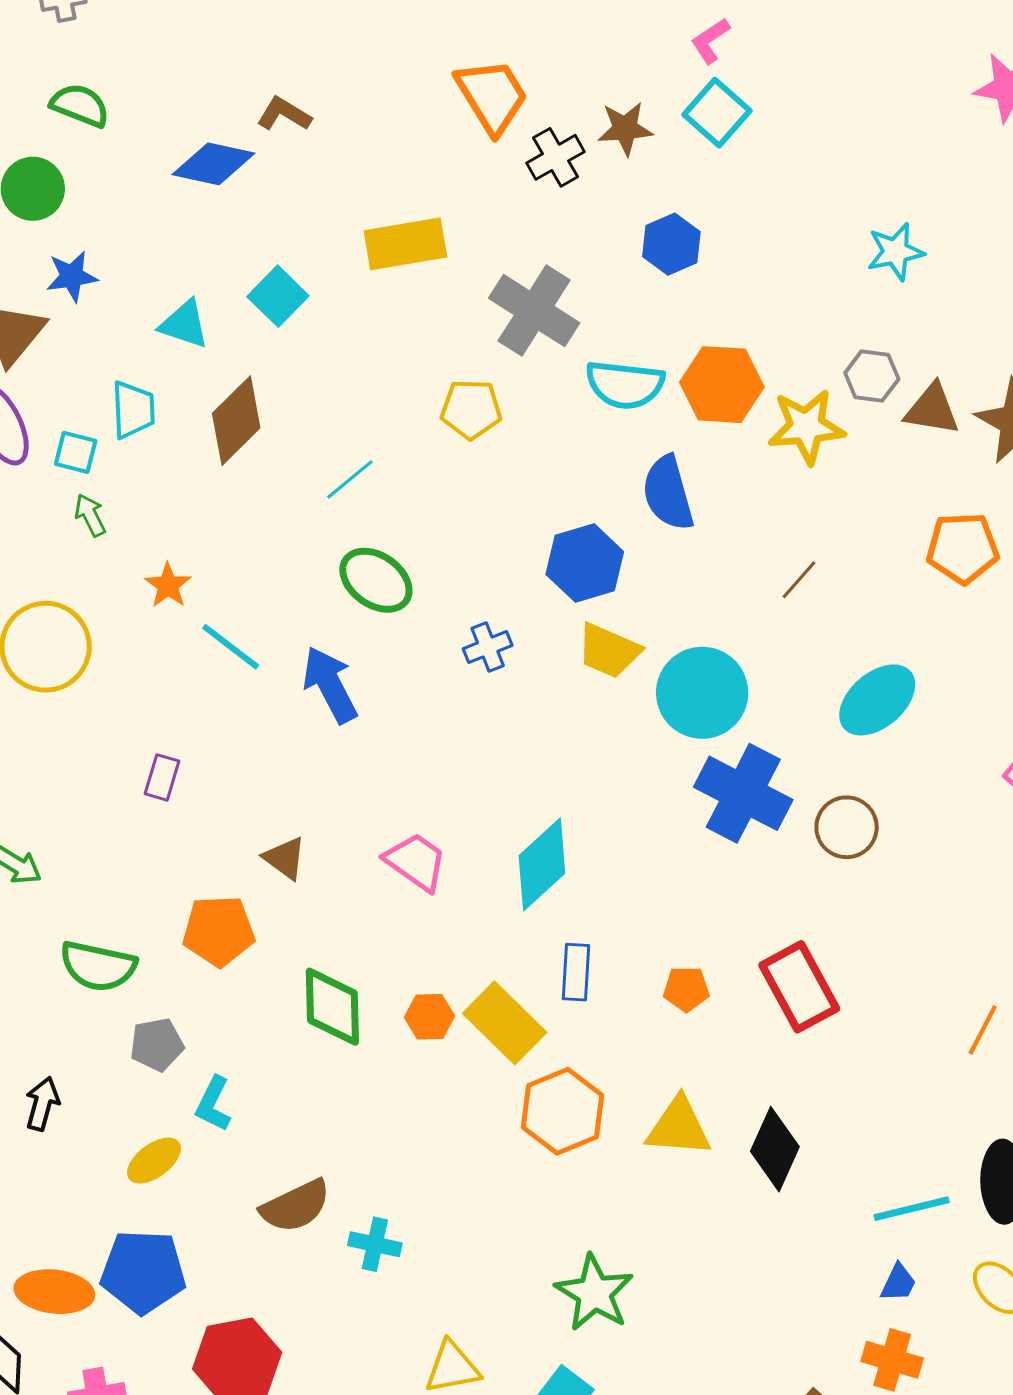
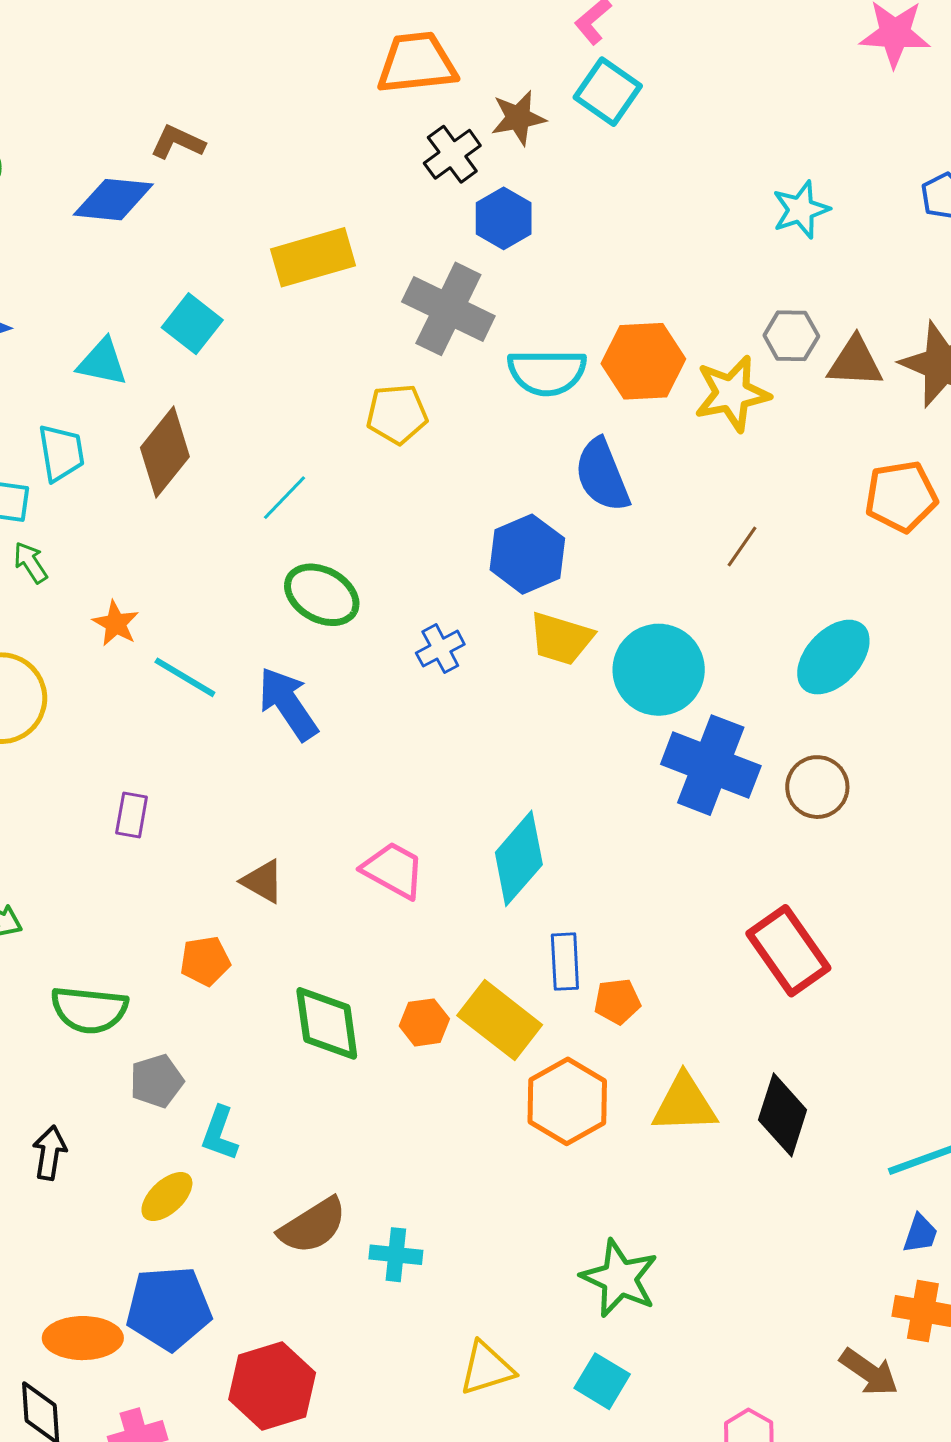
orange trapezoid: (492, 96) -> (417, 63), moved, turned -58
blue hexagon: (671, 244) -> (504, 218), moved
orange pentagon: (219, 931) -> (205, 961), size x0.7
orange pentagon: (686, 989) -> (617, 1001), moved

